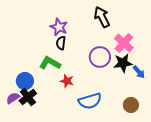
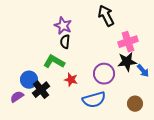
pink cross: (124, 43) -> (128, 42), turned 30
purple circle: (100, 57) -> (104, 74), moved
black cross: (28, 97) -> (41, 90), moved

